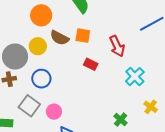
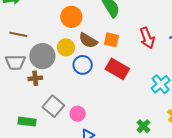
red arrow: (117, 46) -> (147, 38), moved
red rectangle: (91, 64) -> (117, 69), size x1.6
blue circle: (41, 79) -> (83, 65), moved

